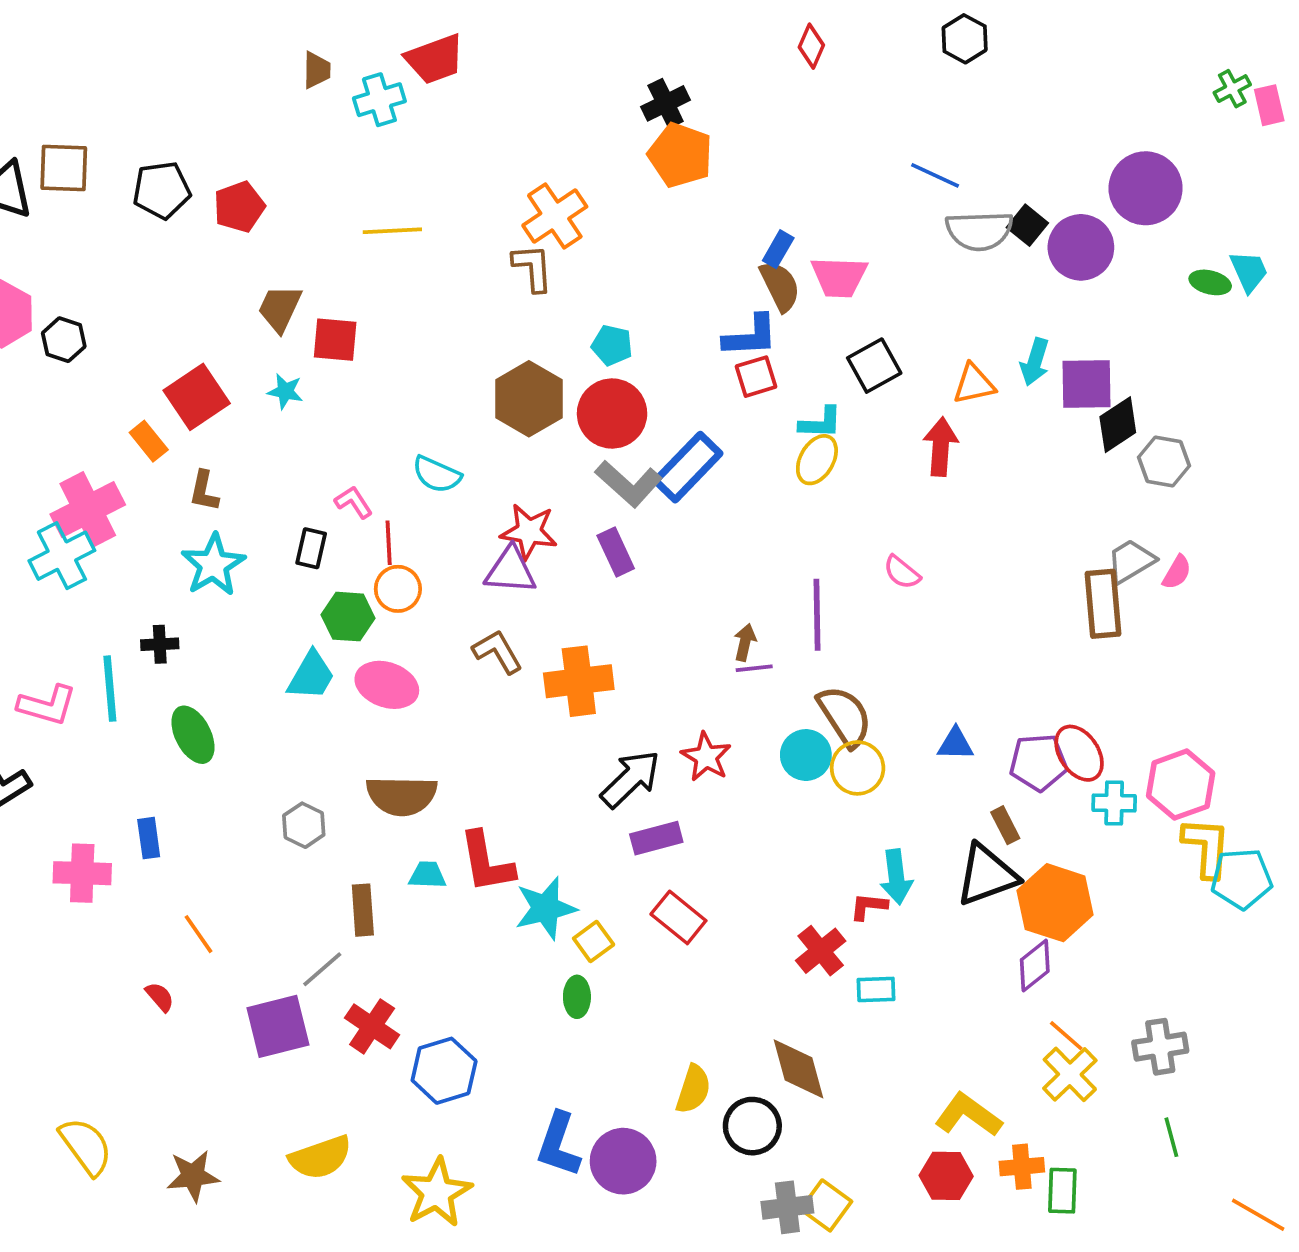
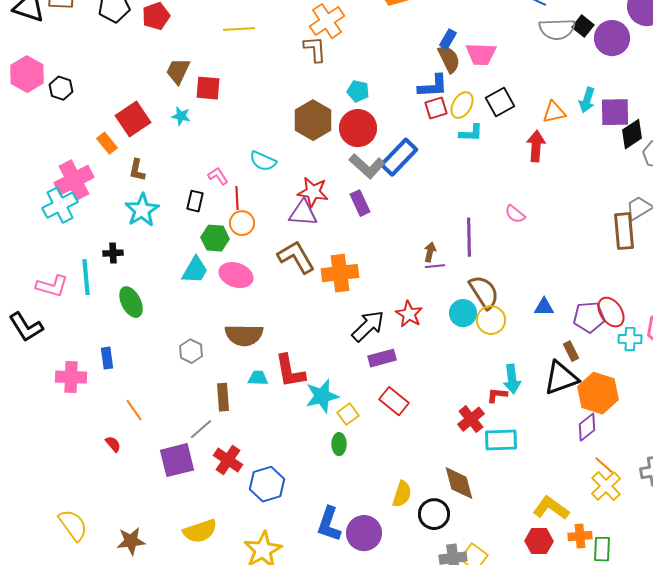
yellow ellipse: (817, 460) -> (462, 105), moved
brown L-shape: (498, 652) -> (296, 257), size x1.4
cyan rectangle: (876, 989) -> (501, 440), size x1.5

